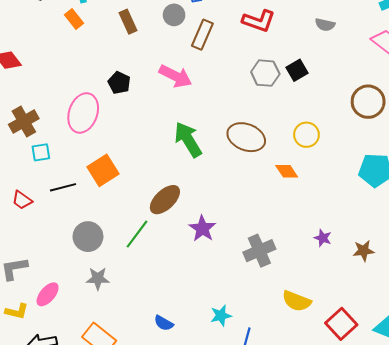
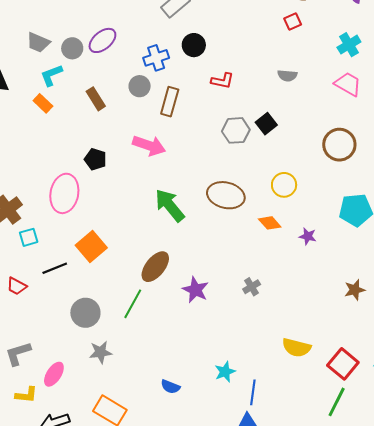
red L-shape: (259, 21) -> (222, 81), size x0.7
purple star: (323, 238) -> (308, 236), moved
gray cross: (259, 251) -> (252, 287), moved, size x0.6

